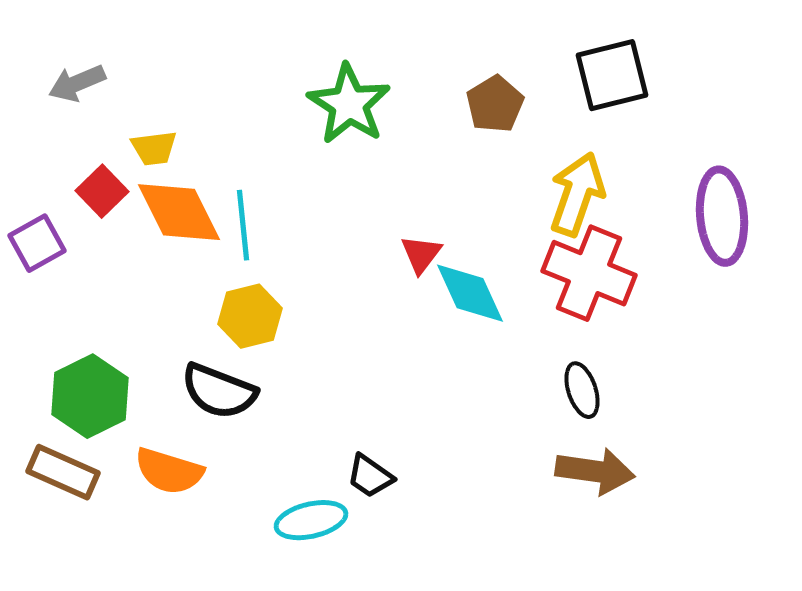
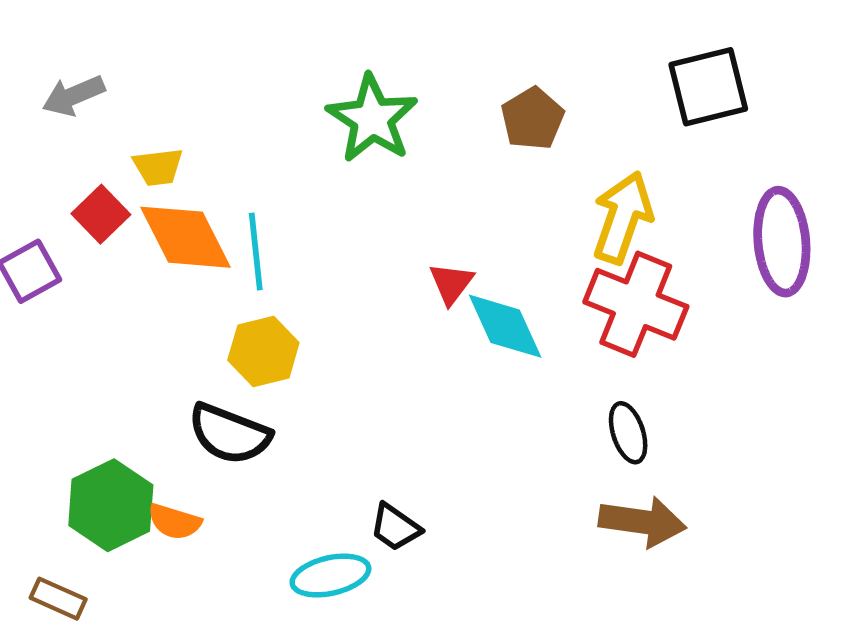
black square: (612, 75) -> (708, 87), moved
green hexagon: (90, 396) -> (111, 505), moved
orange semicircle: (169, 471) -> (175, 522), size x0.7
brown rectangle: (63, 472) -> (58, 599), moved, size x0.7

